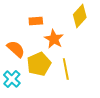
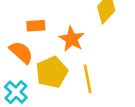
orange rectangle: (36, 21) -> (36, 26), moved

